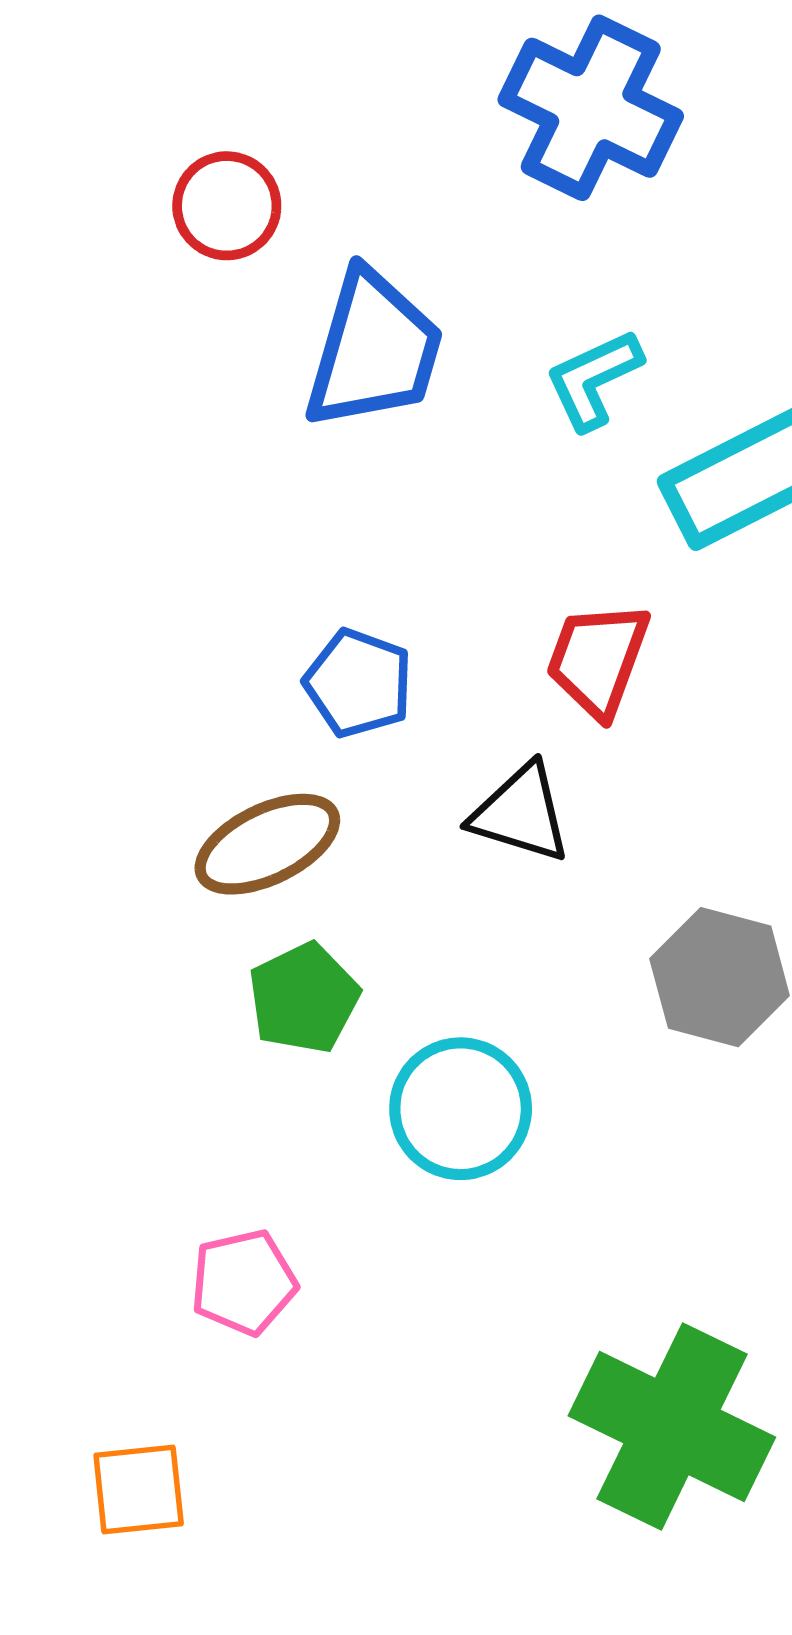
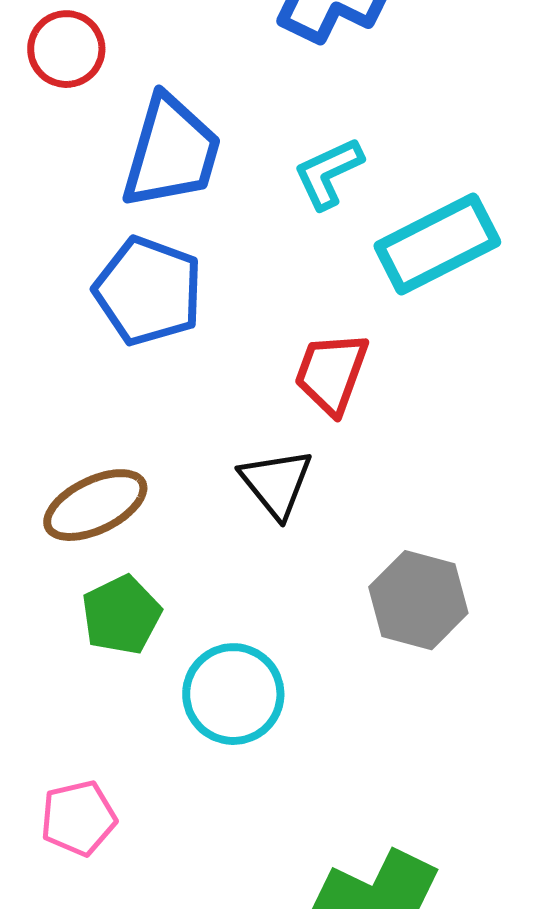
blue pentagon: (358, 683) -> (148, 291), moved, size x1.4
black triangle: (521, 813) -> (276, 483), turned 34

